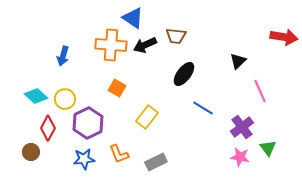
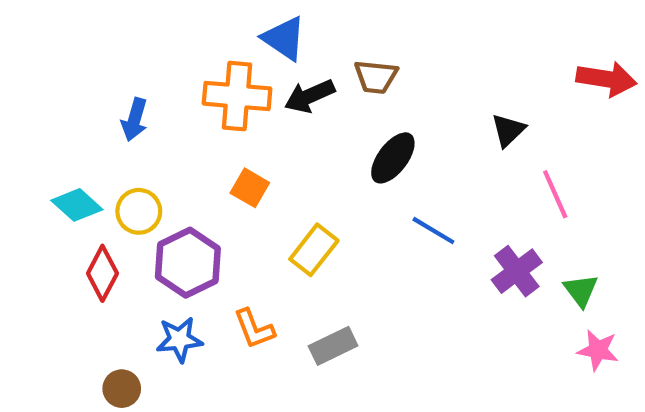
green triangle: (268, 148) -> (581, 290), moved
brown circle: (31, 152) -> (122, 389), moved
pink star: (240, 157) -> (598, 350), moved

